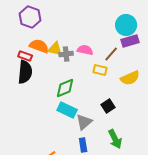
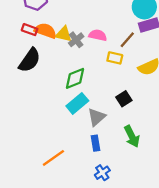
gray cross: (66, 54) -> (76, 40), turned -32
red rectangle: (25, 56) -> (30, 30), moved
black semicircle: (25, 72) -> (30, 60), turned 30
cyan rectangle: (67, 110) -> (77, 103), turned -66

